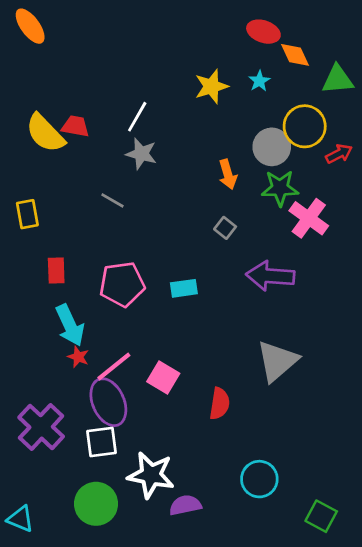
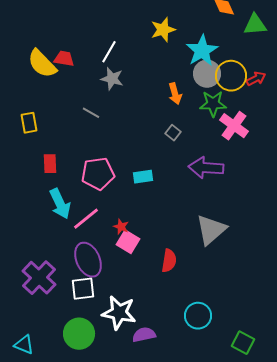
cyan star: (259, 81) -> (202, 51), moved, size x2.0
yellow circle: (305, 126) -> (231, 76), moved
red star: (78, 357) -> (121, 227), moved
pink line: (114, 367) -> (86, 219), moved

